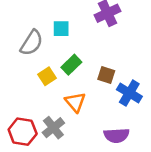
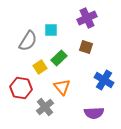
brown square: (106, 75) -> (86, 47), moved
red hexagon: (23, 132) -> (21, 88), moved

